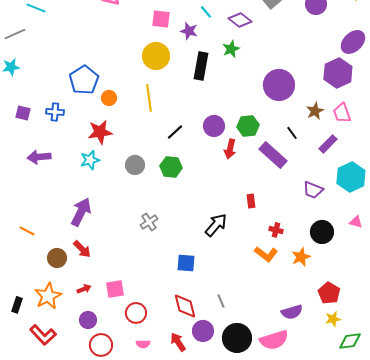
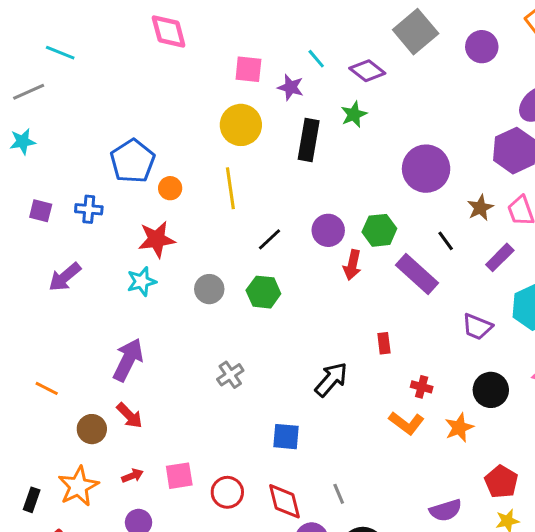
purple arrow: (39, 157) -> (65, 277), turned -35
red circle: (136, 313) -> (227, 492), moved

